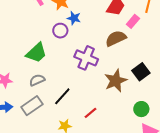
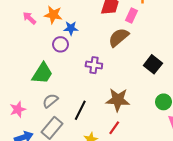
purple cross: (86, 58) -> (94, 65), size x0.7
brown star: (116, 81) -> (118, 100), moved, turned -30
red line: (90, 113) -> (114, 128), moved

